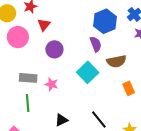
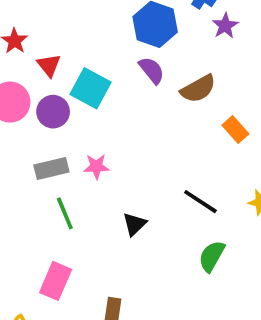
purple circle: (54, 49) -> (53, 112), moved
cyan square: (88, 72) -> (91, 88), moved

